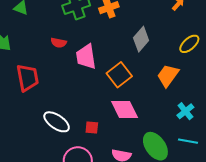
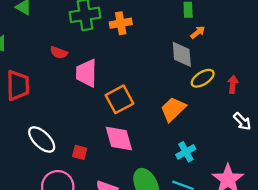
gray diamond: (141, 39) -> (182, 54), moved, turned -55

